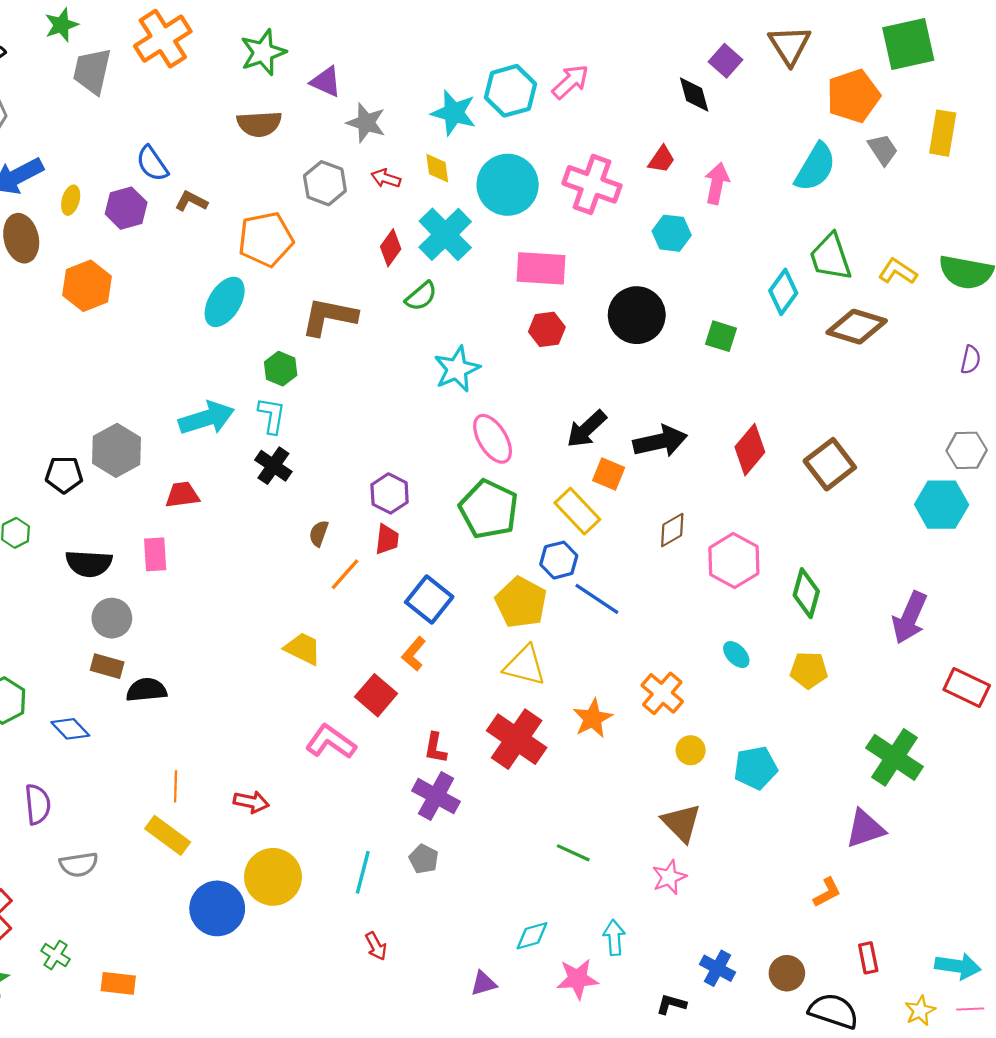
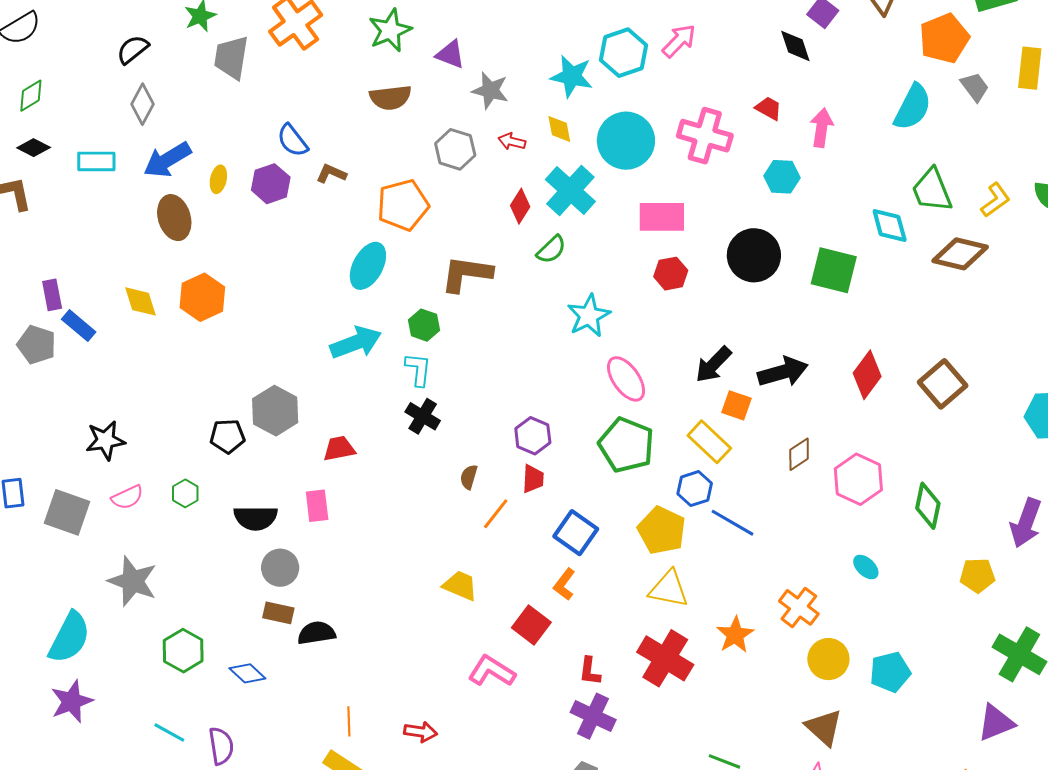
red trapezoid: (662, 159) -> (769, 108), turned -92
yellow L-shape: (898, 271) -> (995, 200), turned 114
orange hexagon: (87, 286) -> (202, 297), moved
cyan diamond: (783, 292) -> (890, 225), turned -48
green square: (721, 336) -> (834, 270), size x1.6
cyan arrow: (207, 418) -> (356, 343), moved
yellow pentagon: (809, 670) -> (977, 575), moved
yellow circle: (691, 750) -> (828, 659), size x1.5

